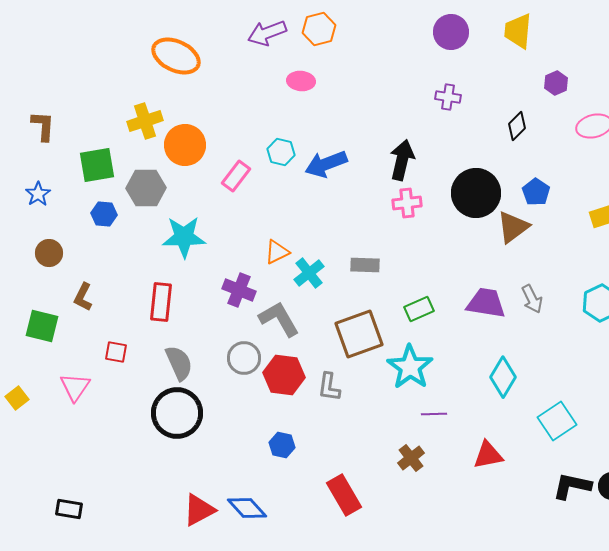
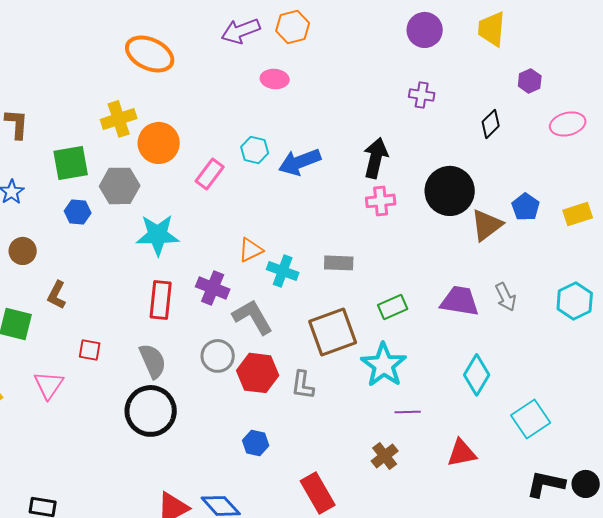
blue pentagon: (536, 192) -> (526, 207), moved
cyan cross: (309, 273) -> (283, 271), turned -32
red rectangle: (161, 302) -> (161, 300), moved

